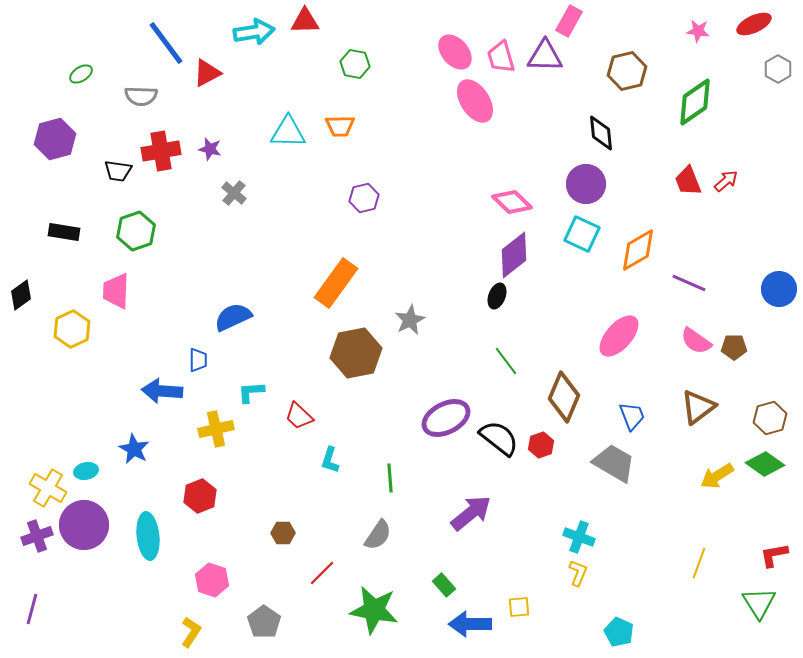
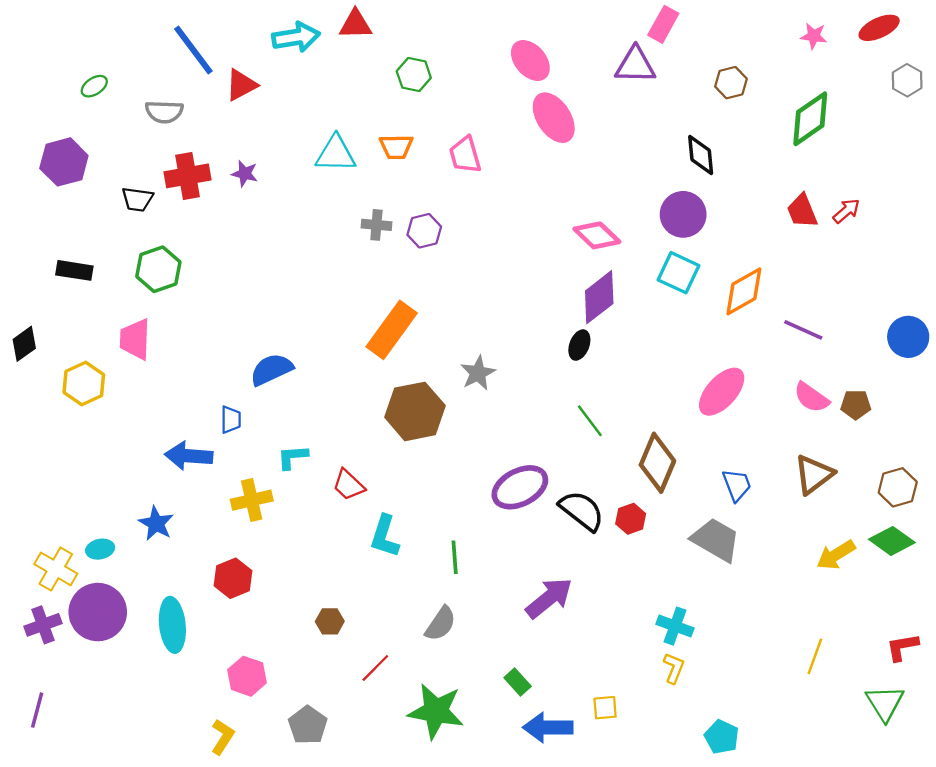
pink trapezoid: (501, 57) -> (465, 155), moved
brown hexagon: (627, 71) -> (731, 83), size x0.7
gray cross: (234, 193) -> (376, 225), moved, turned -35
cyan L-shape: (330, 460) -> (385, 536), size x1.4

